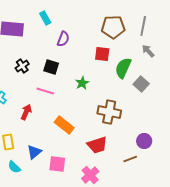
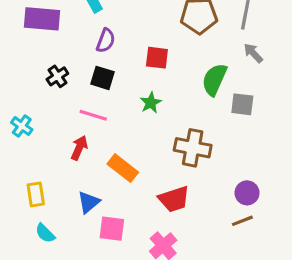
purple semicircle: (63, 39) -> (106, 41), moved
red square: (102, 54) -> (157, 58), moved
gray square: (141, 84) -> (242, 104), turned -35
red arrow: (26, 112) -> (79, 148), moved
blue triangle: (34, 152) -> (89, 202), moved
brown line: (130, 159) -> (242, 221), moved

